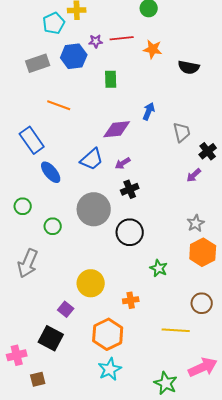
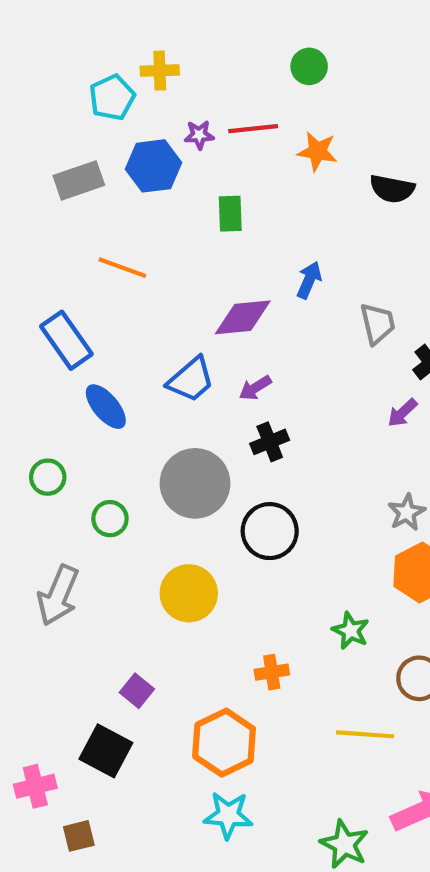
green star: (159, 268) -> (351, 631), moved
yellow circle: (91, 283) -> (189, 593), moved
cyan star: (110, 369) -> (228, 815), turned 30

